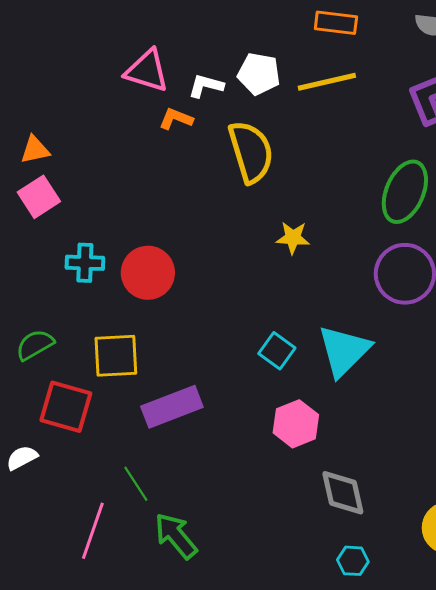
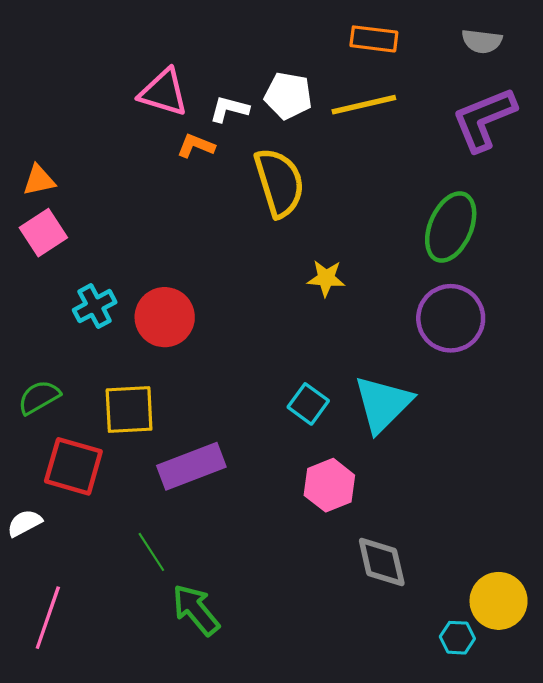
cyan cross: (85, 263) -> (95, 306), turned -30
pink line: (93, 531) -> (48, 618), moved
cyan hexagon: (353, 561) -> (457, 638), moved

